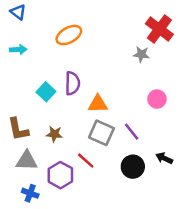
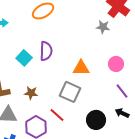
orange triangle: (98, 104) -> (81, 68), moved
purple line: (132, 132) -> (122, 91), moved

